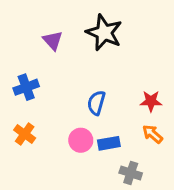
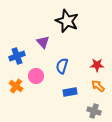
purple triangle: (53, 40) -> (43, 42), moved
pink circle: (81, 140) -> (36, 76), moved
gray cross: (131, 173) -> (94, 111), moved

